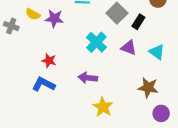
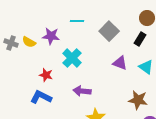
yellow semicircle: (33, 14) -> (29, 42), moved
black rectangle: (138, 22) -> (140, 39), moved
cyan cross: (96, 42) -> (72, 58), moved

